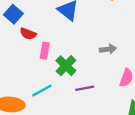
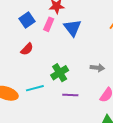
red semicircle: (28, 34) -> (27, 49), moved, turned -80
pink rectangle: (45, 51) -> (49, 24), moved

